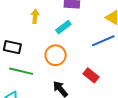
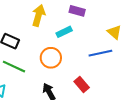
yellow arrow: (35, 16) -> (39, 16), size x1.5

